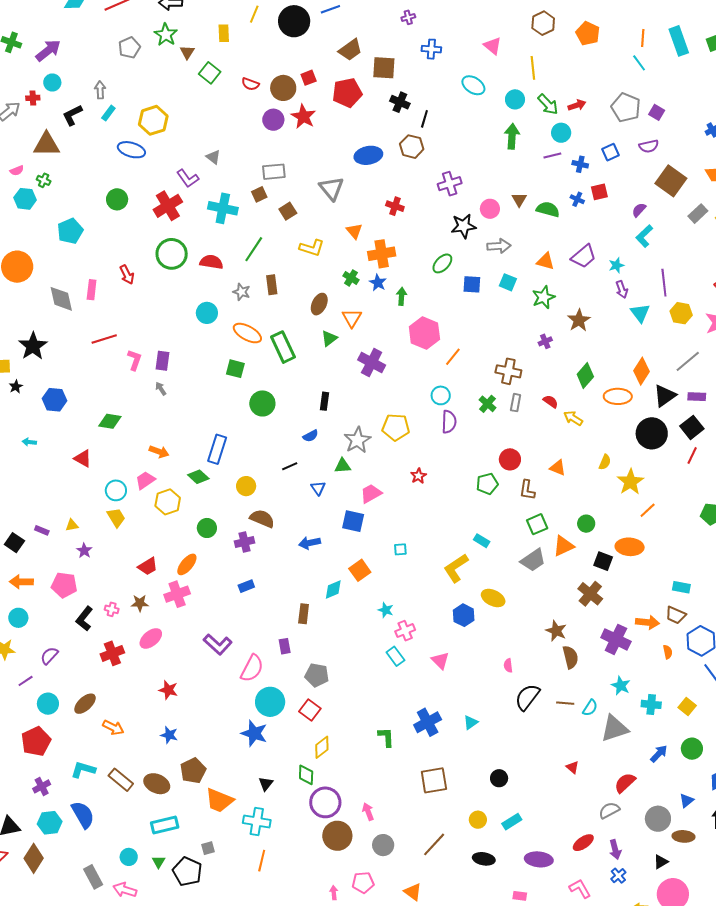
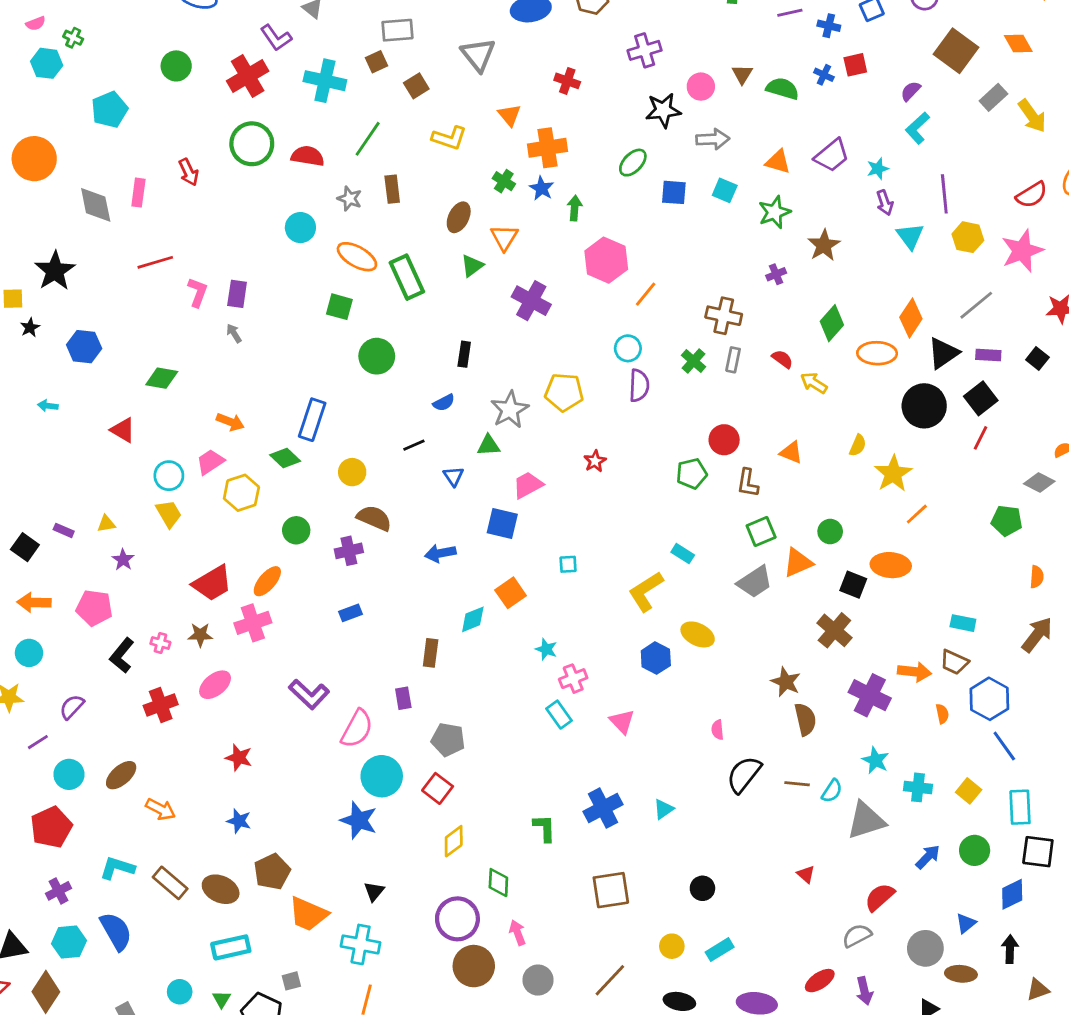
red trapezoid: (148, 566) -> (212, 583), size x1.4
green diamond: (306, 775) -> (498, 883), moved

